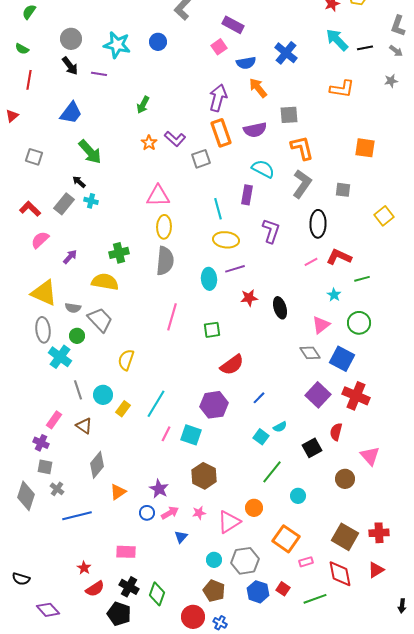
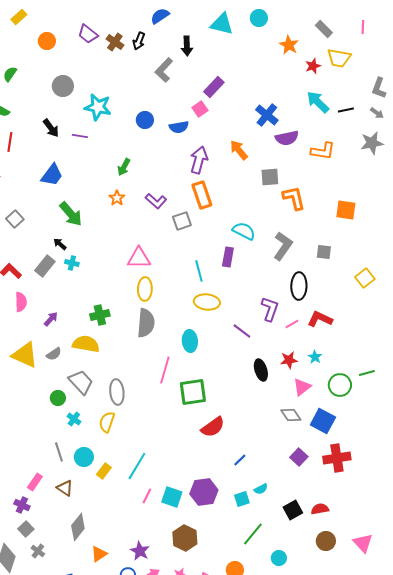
purple rectangle: (233, 25) -> (214, 87), turned -75
gray circle: (71, 39) -> (63, 86), moved
blue circle: (158, 42) -> (145, 120), moved
blue semicircle: (246, 63) -> (179, 127), moved
gray star: (391, 81) -> (372, 143), size x1.6
purple semicircle: (255, 130) -> (287, 138), moved
orange star: (149, 143) -> (117, 198), moved
orange L-shape: (302, 148) -> (294, 198), moved
gray square: (34, 157) -> (15, 219), turned 30
purple L-shape: (271, 231) -> (270, 309), moved
pink semicircle: (40, 240) -> (21, 302), turned 132
purple line: (235, 269) -> (242, 331), moved, turned 54
green line: (362, 279) -> (367, 373), moved
red star: (249, 298) -> (289, 360), moved
gray semicircle: (73, 308) -> (54, 354), moved, turned -42
pink line: (172, 317) -> (165, 370), moved
gray ellipse: (43, 330) -> (117, 392), moved
green square: (212, 330) -> (193, 392), size x1.6
cyan cross: (60, 357) -> (74, 419), moved, size x0.6
purple square: (318, 395) -> (299, 457), size x0.7
red cross: (356, 396) -> (337, 458), turned -32
purple hexagon: (214, 405) -> (204, 492), moved
red semicircle: (336, 432) -> (320, 509), moved, turned 66
cyan square: (261, 437) -> (242, 499), turned 35
pink triangle: (370, 456) -> (363, 543), moved
gray square: (45, 467) -> (26, 529), turned 35

